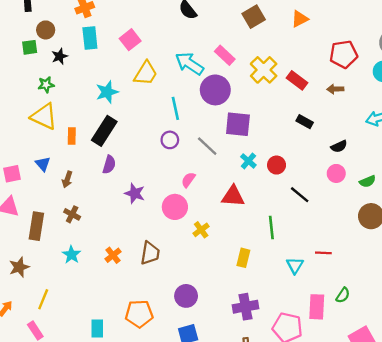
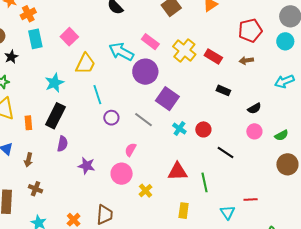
cyan line: (175, 108) -> (97, 95), moved
purple square: (238, 124) -> (167, 99), turned 35
red triangle: (233, 196) -> (178, 172), moved

